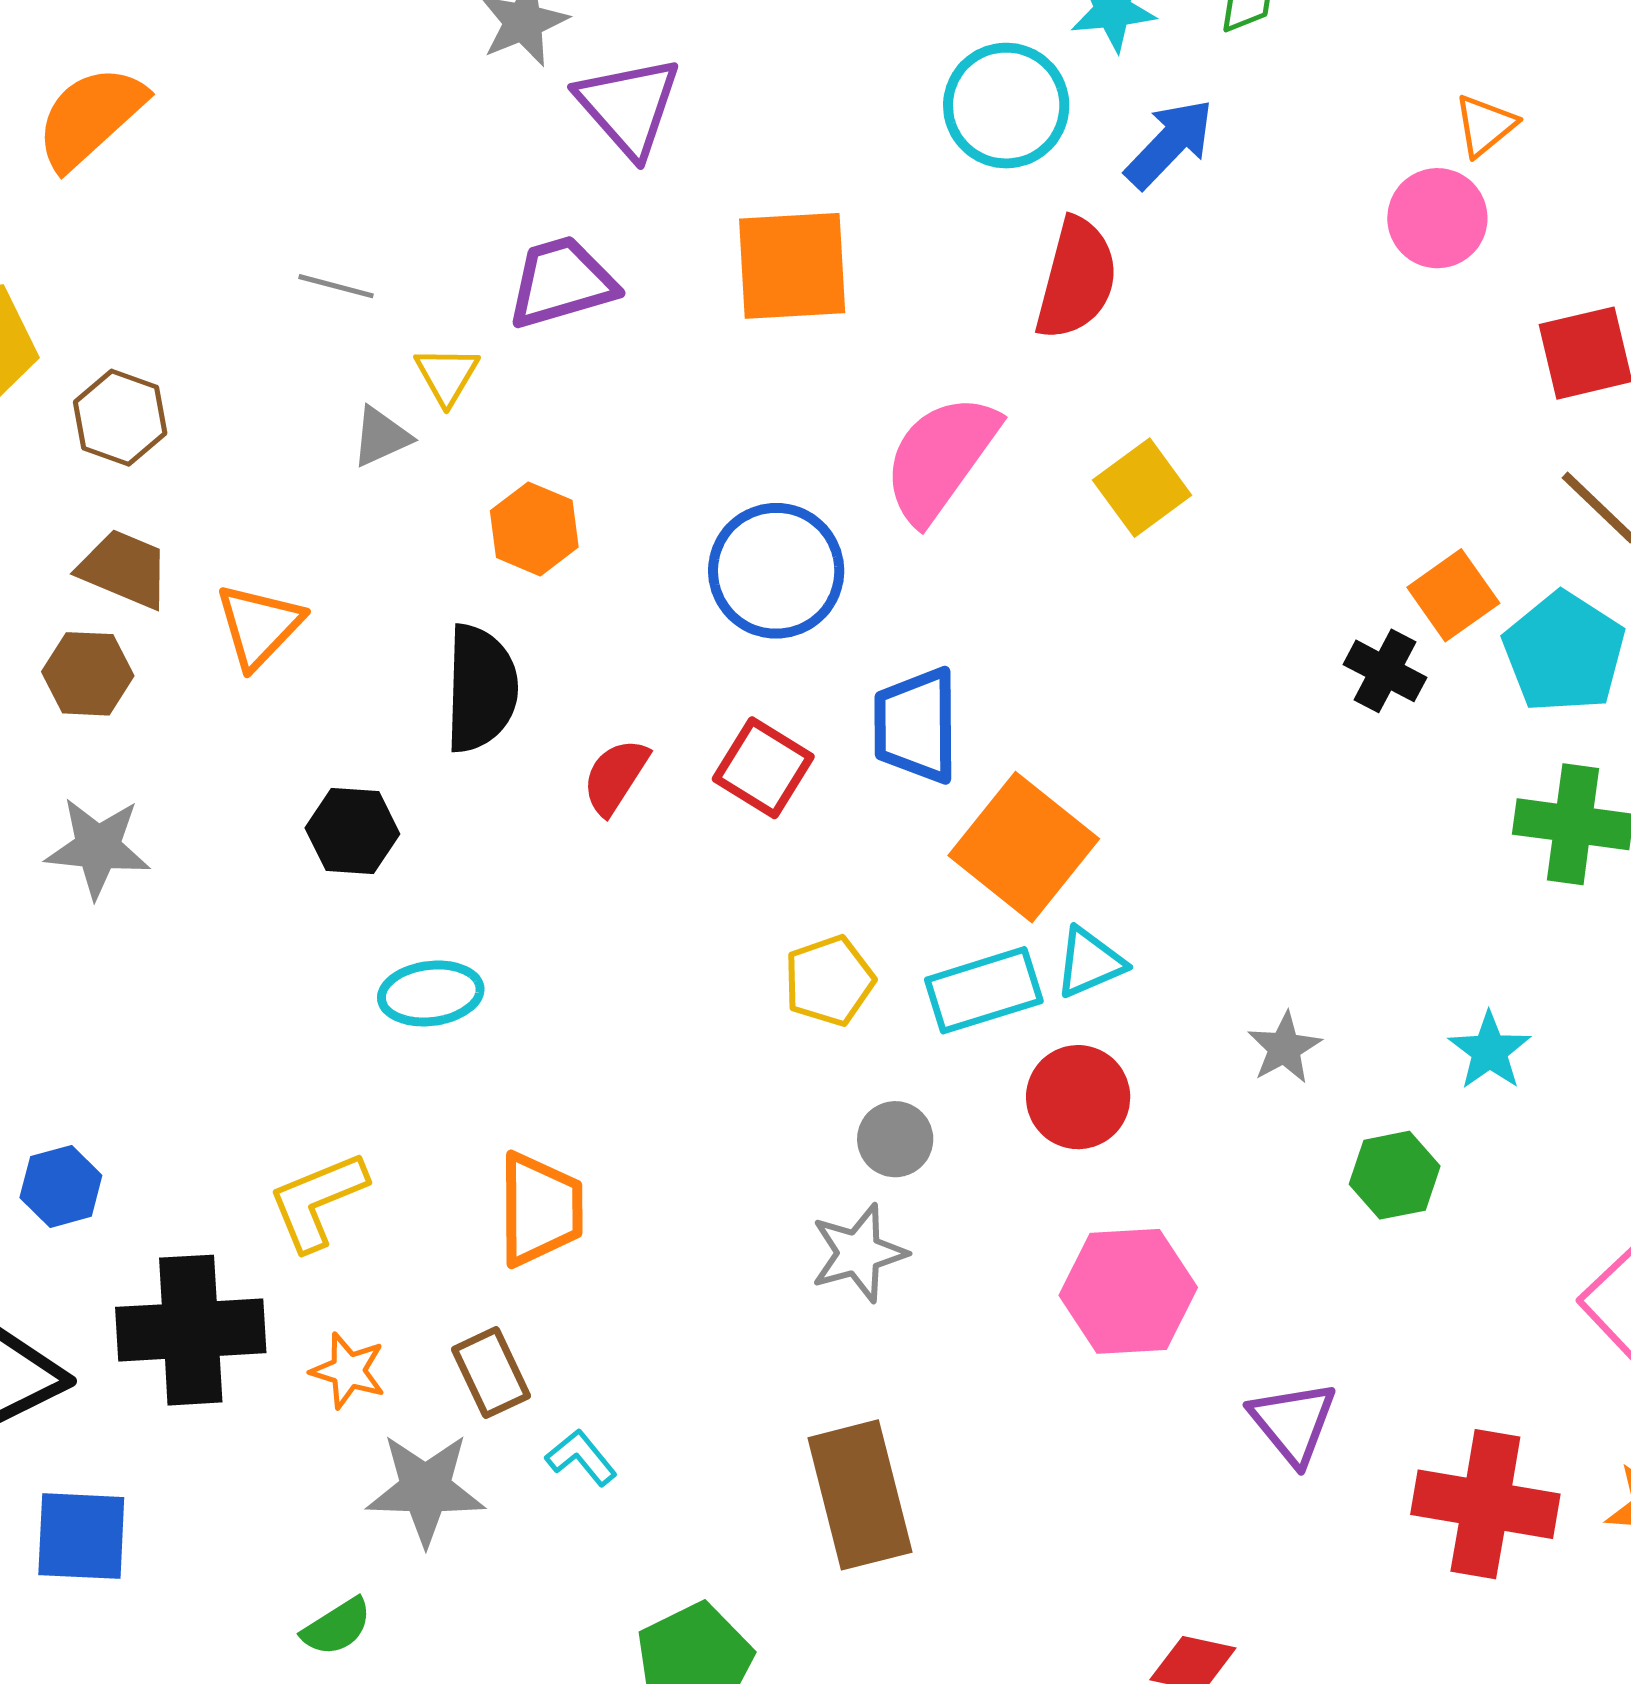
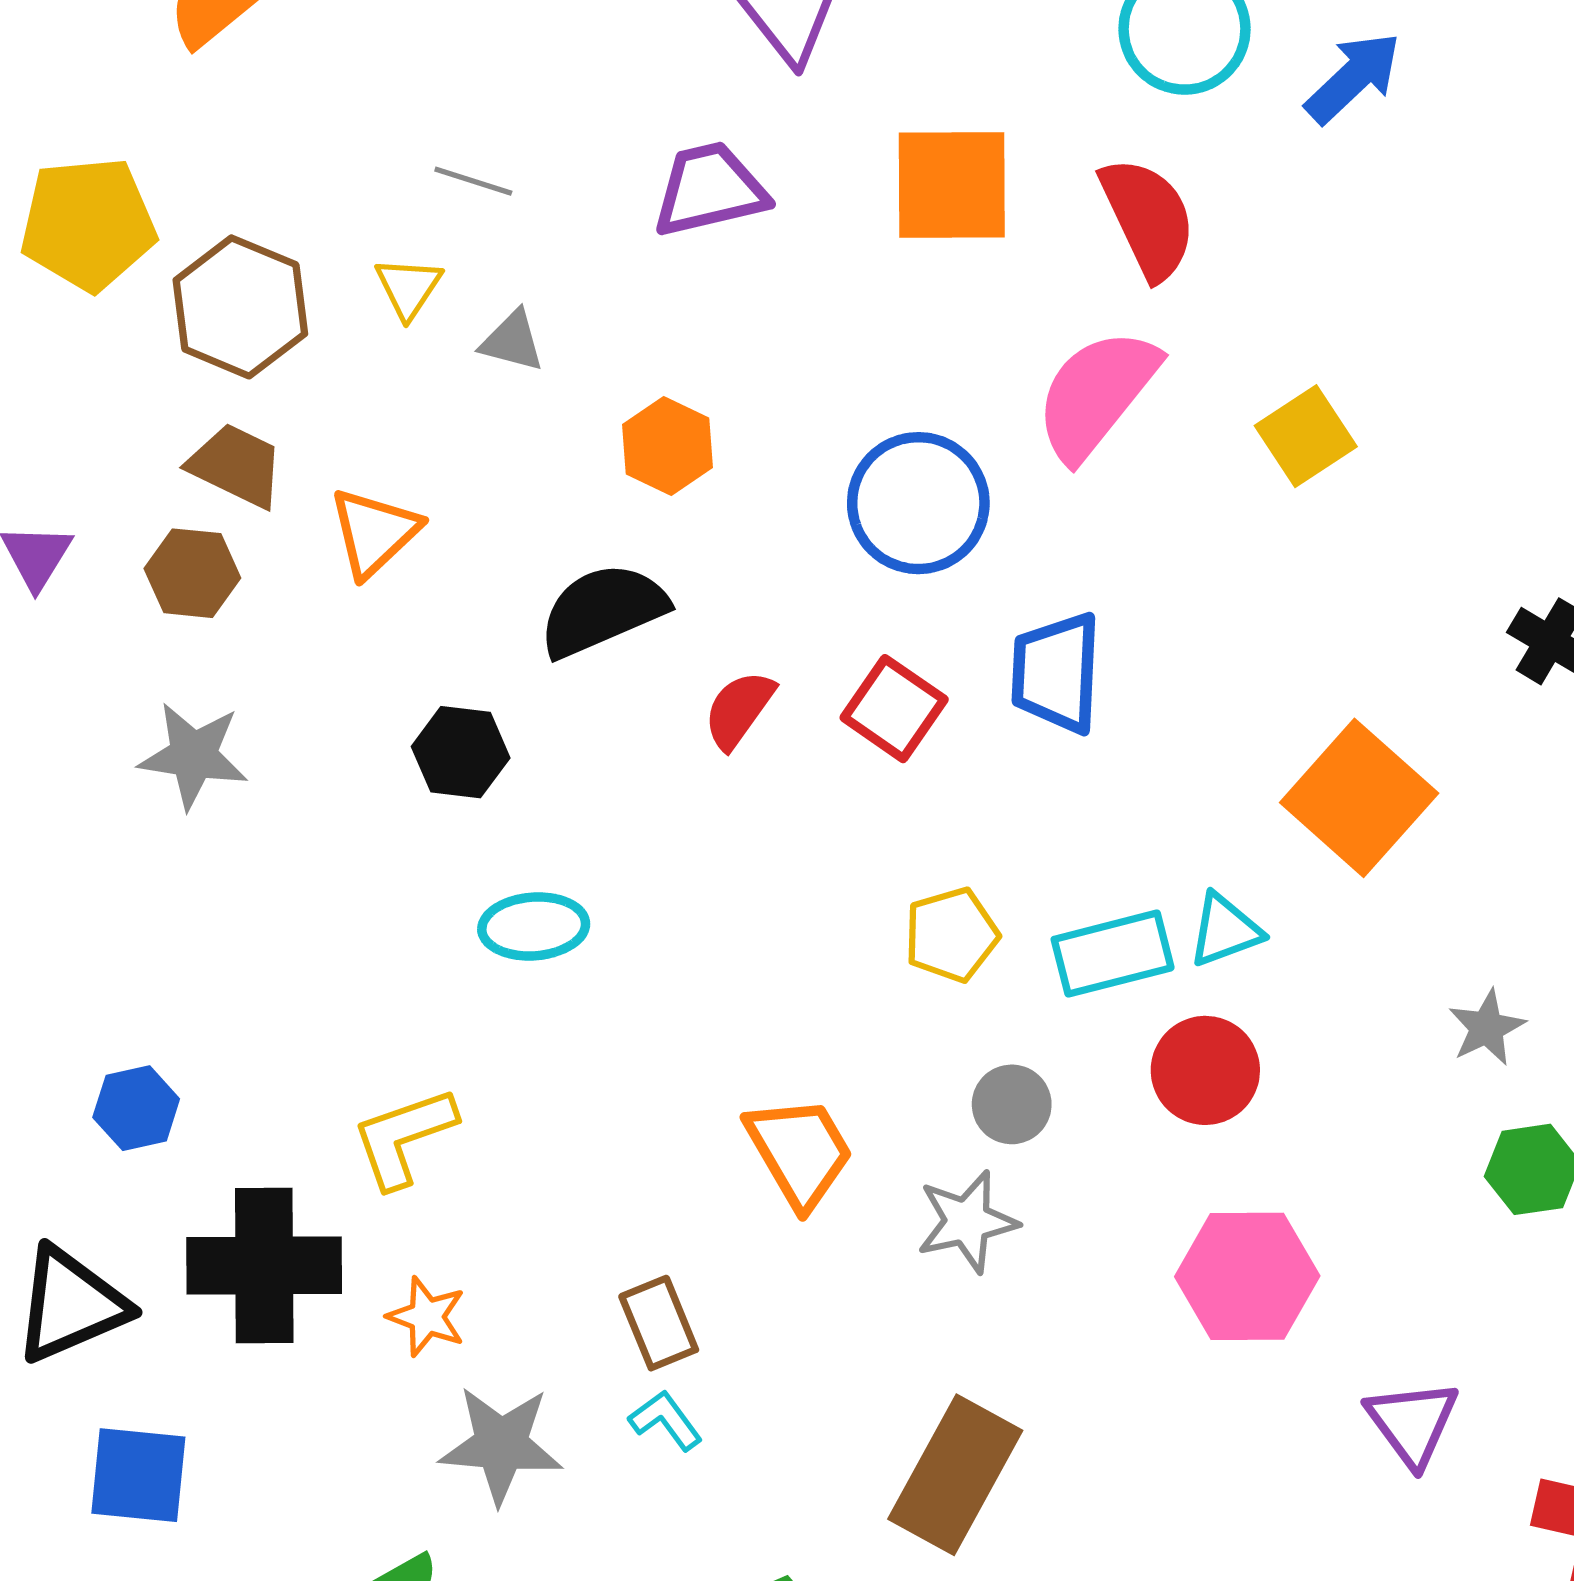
red semicircle: (1076, 279) -> (1148, 218), moved, turned -43
yellow triangle: (447, 375) -> (408, 288), moved
brown hexagon: (120, 418) -> (240, 307), size x1.4
gray triangle: (381, 437) -> (512, 341), turned 36
black semicircle: (481, 689) -> (603, 610), turned -118
orange square: (1024, 847) -> (1359, 798), moved
gray star: (1284, 1048) -> (1487, 1028), moved
orange trapezoid: (540, 1209) -> (800, 1152), moved, turned -33
brown rectangle: (491, 1373) -> (659, 1323), moved
brown rectangle: (860, 1495) -> (955, 1475), turned 40

